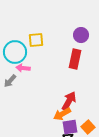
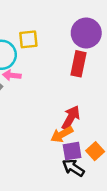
purple circle: (81, 35) -> (86, 33), size x1.5

